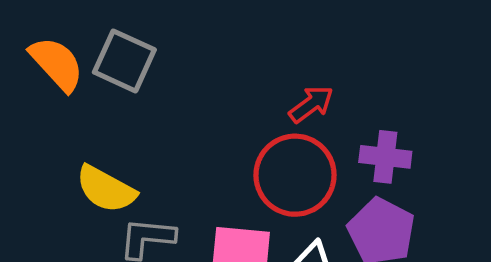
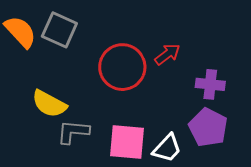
red circle: (295, 175) -> (122, 67), moved

